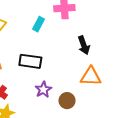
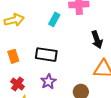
purple star: (43, 90) -> (48, 81), moved

